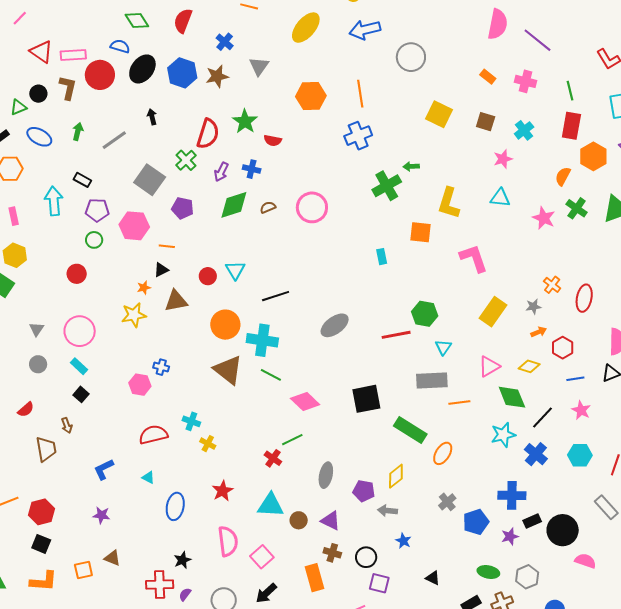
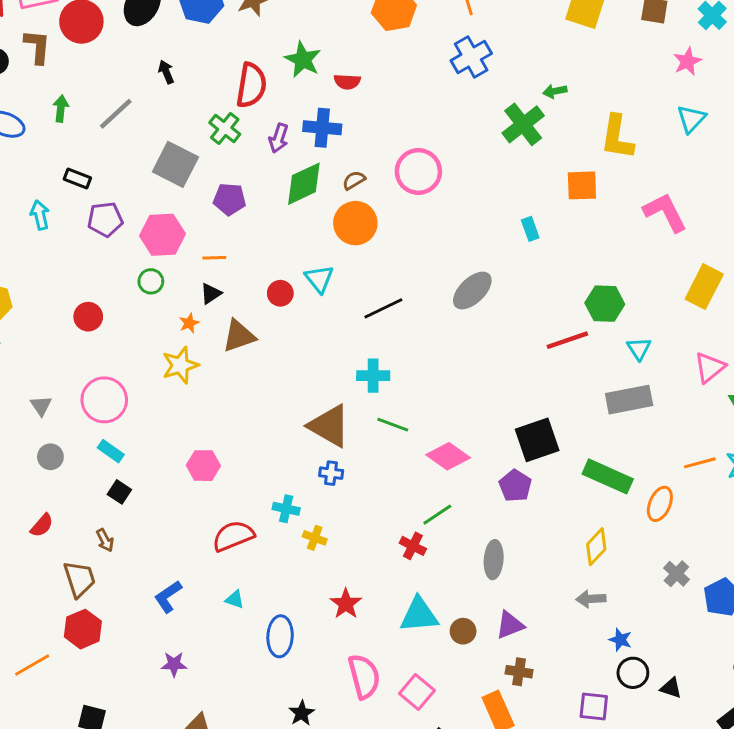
blue cross: (252, 169) -> (322, 128), size x1.4
cyan triangle: (500, 198) -> (691, 119), turned -45
cyan arrow: (54, 201) -> (40, 215), size x0.7
green circle: (94, 240) -> (151, 281), moved
orange circle: (225, 325) -> (355, 223), moved
gray ellipse: (335, 325) -> (472, 291), moved
cyan cross: (262, 340) -> (373, 376), size x0.7
blue cross: (161, 367) -> (331, 473), moved
orange line: (459, 402) -> (700, 463), moved
purple pentagon: (364, 491) -> (515, 486), moved, turned 30
red hexagon: (42, 512) -> (83, 629), moved
purple triangle: (331, 521) -> (510, 625), turned -40
black circle: (366, 557) -> (633, 673), moved

